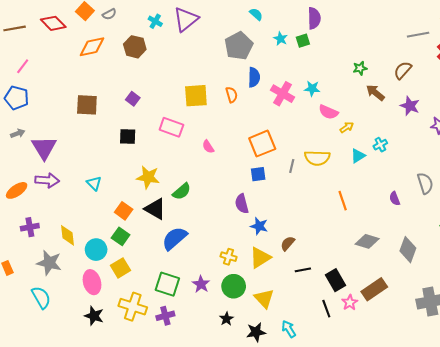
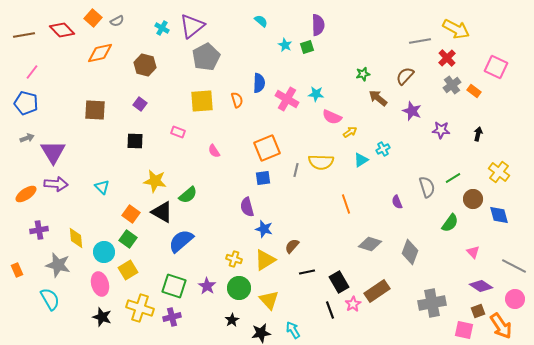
gray pentagon: (239, 46) -> (206, 57), moved
brown hexagon: (135, 47) -> (145, 65), moved
pink rectangle: (171, 127) -> (178, 132), size x0.6

